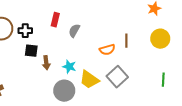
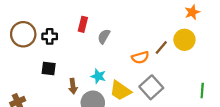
yellow circle: (160, 39) -> (184, 40), moved
brown line: (126, 41) -> (161, 48), turned 40
black square: (31, 51) -> (49, 68), moved
brown arrow: (46, 63) -> (73, 86), moved

